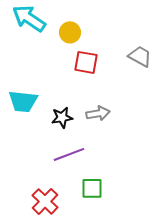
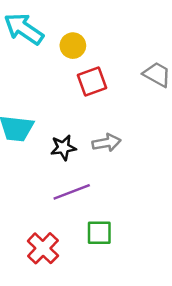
red square: (86, 62) -> (92, 82), turned -30

